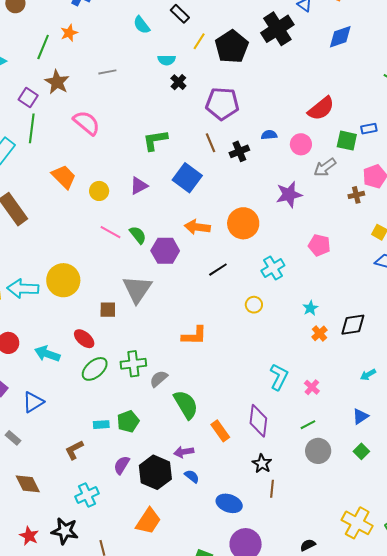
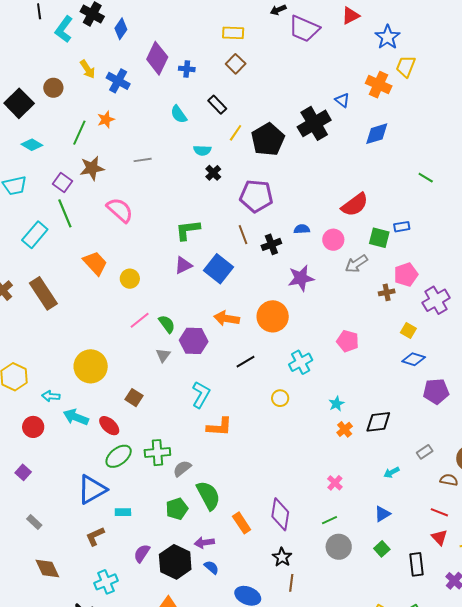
brown star: (57, 82) -> (92, 168), turned 30
green line: (32, 128) -> (65, 213), turned -32
purple triangle: (139, 186) -> (183, 265), moved
purple star: (289, 194) -> (301, 278), moved
pink line: (110, 232) -> (140, 320), turned -70
cyan arrow: (23, 289) -> (51, 396), moved, size x0.6
gray triangle: (137, 289) -> (163, 355), moved, size x0.5
brown square: (108, 310) -> (134, 398), turned 30
cyan arrow: (47, 354) -> (76, 417), moved
cyan L-shape: (279, 377) -> (201, 395), moved
blue triangle: (33, 402) -> (92, 489), moved, size x1.4
green pentagon: (128, 421) -> (177, 509), moved

